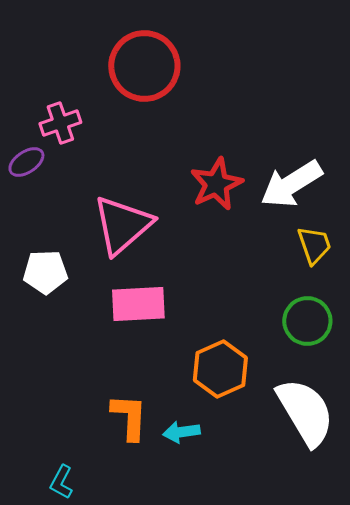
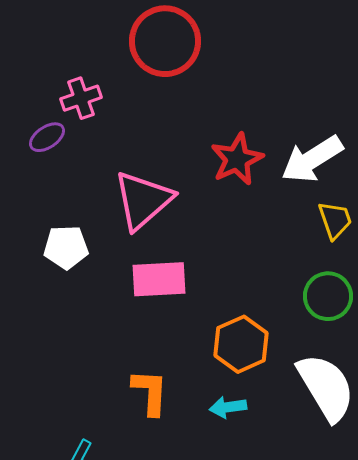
cyan arrow: (181, 432) -> (228, 407), moved

